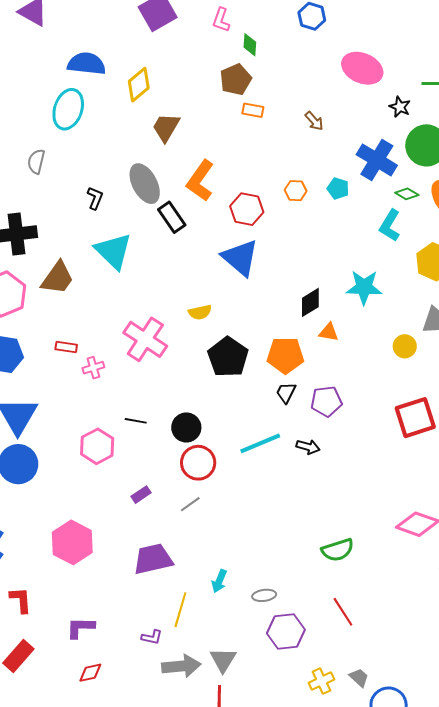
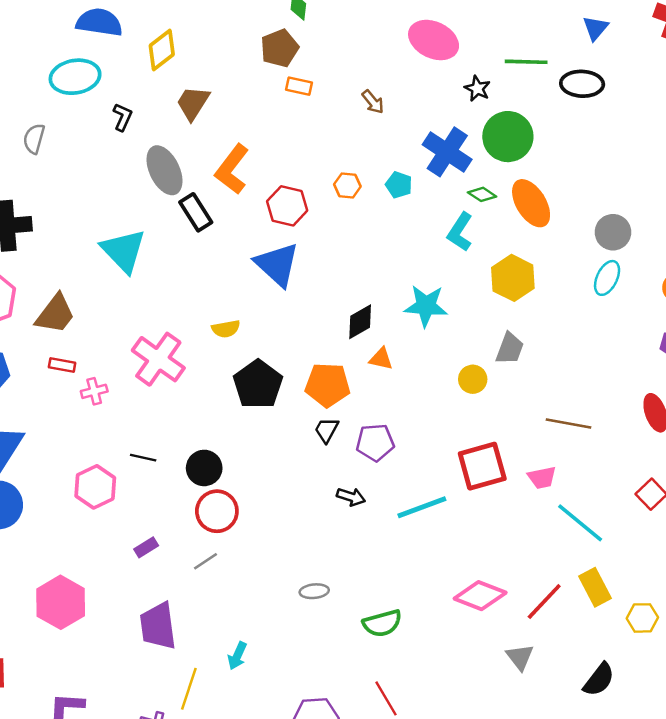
cyan ellipse: (68, 109) -> (75, 77), turned 60
black L-shape: (95, 198) -> (122, 117), moved
brown trapezoid: (58, 278) -> (55, 314), moved
cyan line: (260, 443) -> (422, 507), moved
purple trapezoid: (153, 559) -> (158, 626), turned -87
gray ellipse: (264, 595) -> (314, 591), moved

